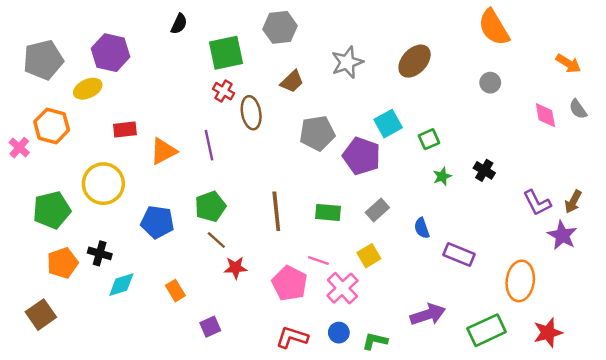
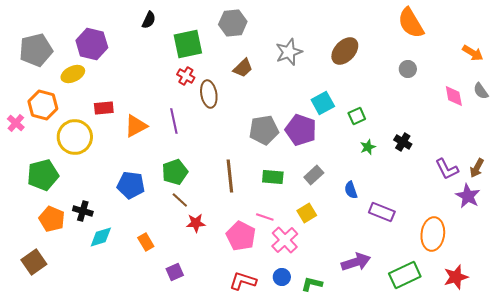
gray pentagon: (317, 133) -> (264, 130), moved
yellow circle: (103, 184) -> (75, 137), moved
orange pentagon: (62, 263) -> (52, 219), turned -30

